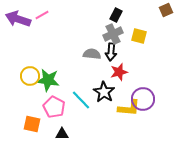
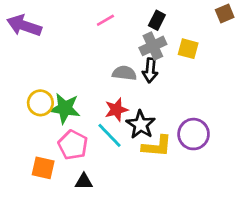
pink line: (42, 15) -> (105, 20), moved
red star: (119, 72) -> (116, 110), moved
yellow L-shape: (129, 108) -> (157, 146), moved

